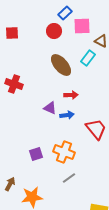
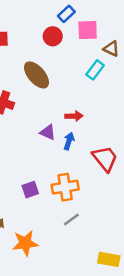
brown ellipse: (61, 65) -> (36, 75), moved
blue arrow: (67, 115) -> (69, 141), turned -64
orange cross: (64, 152) -> (65, 187), turned -30

